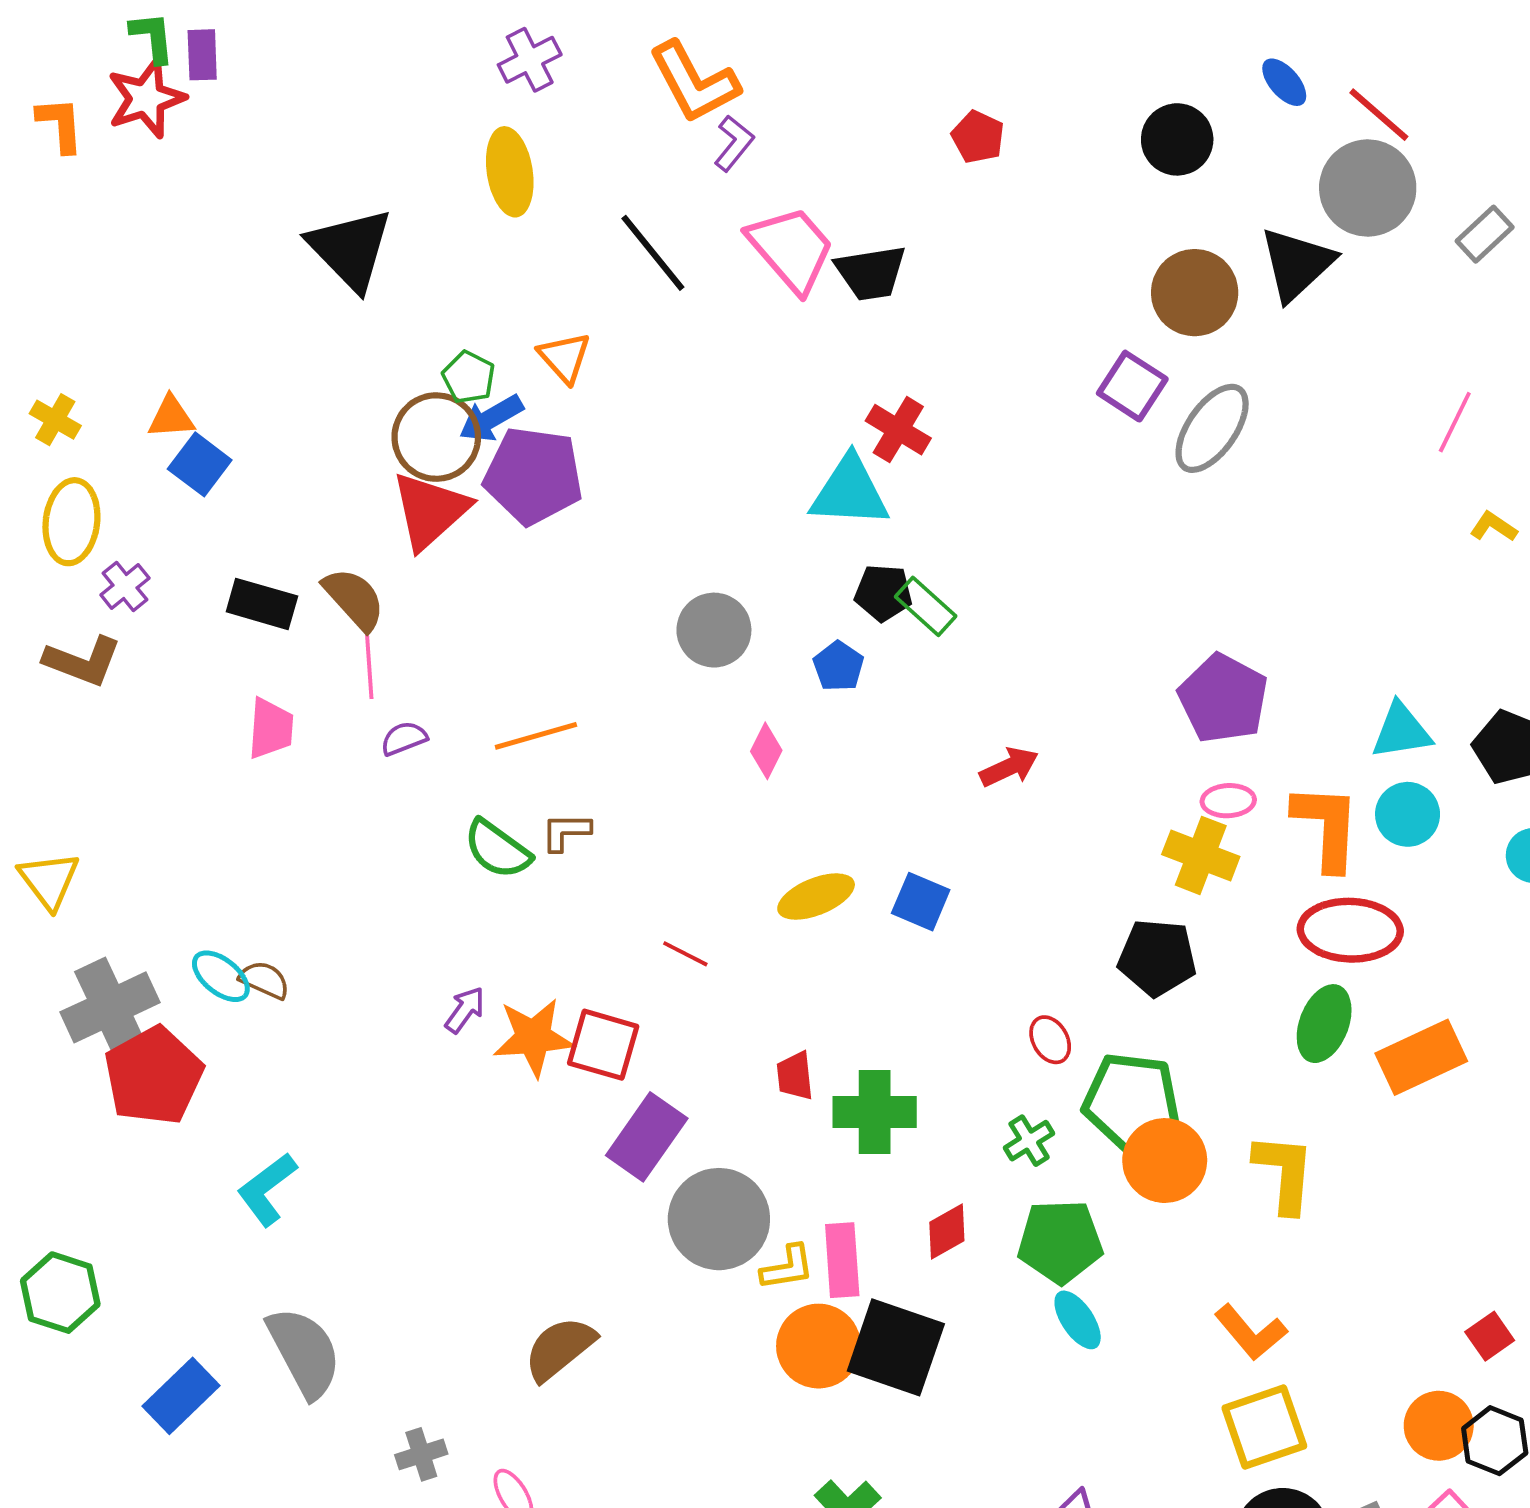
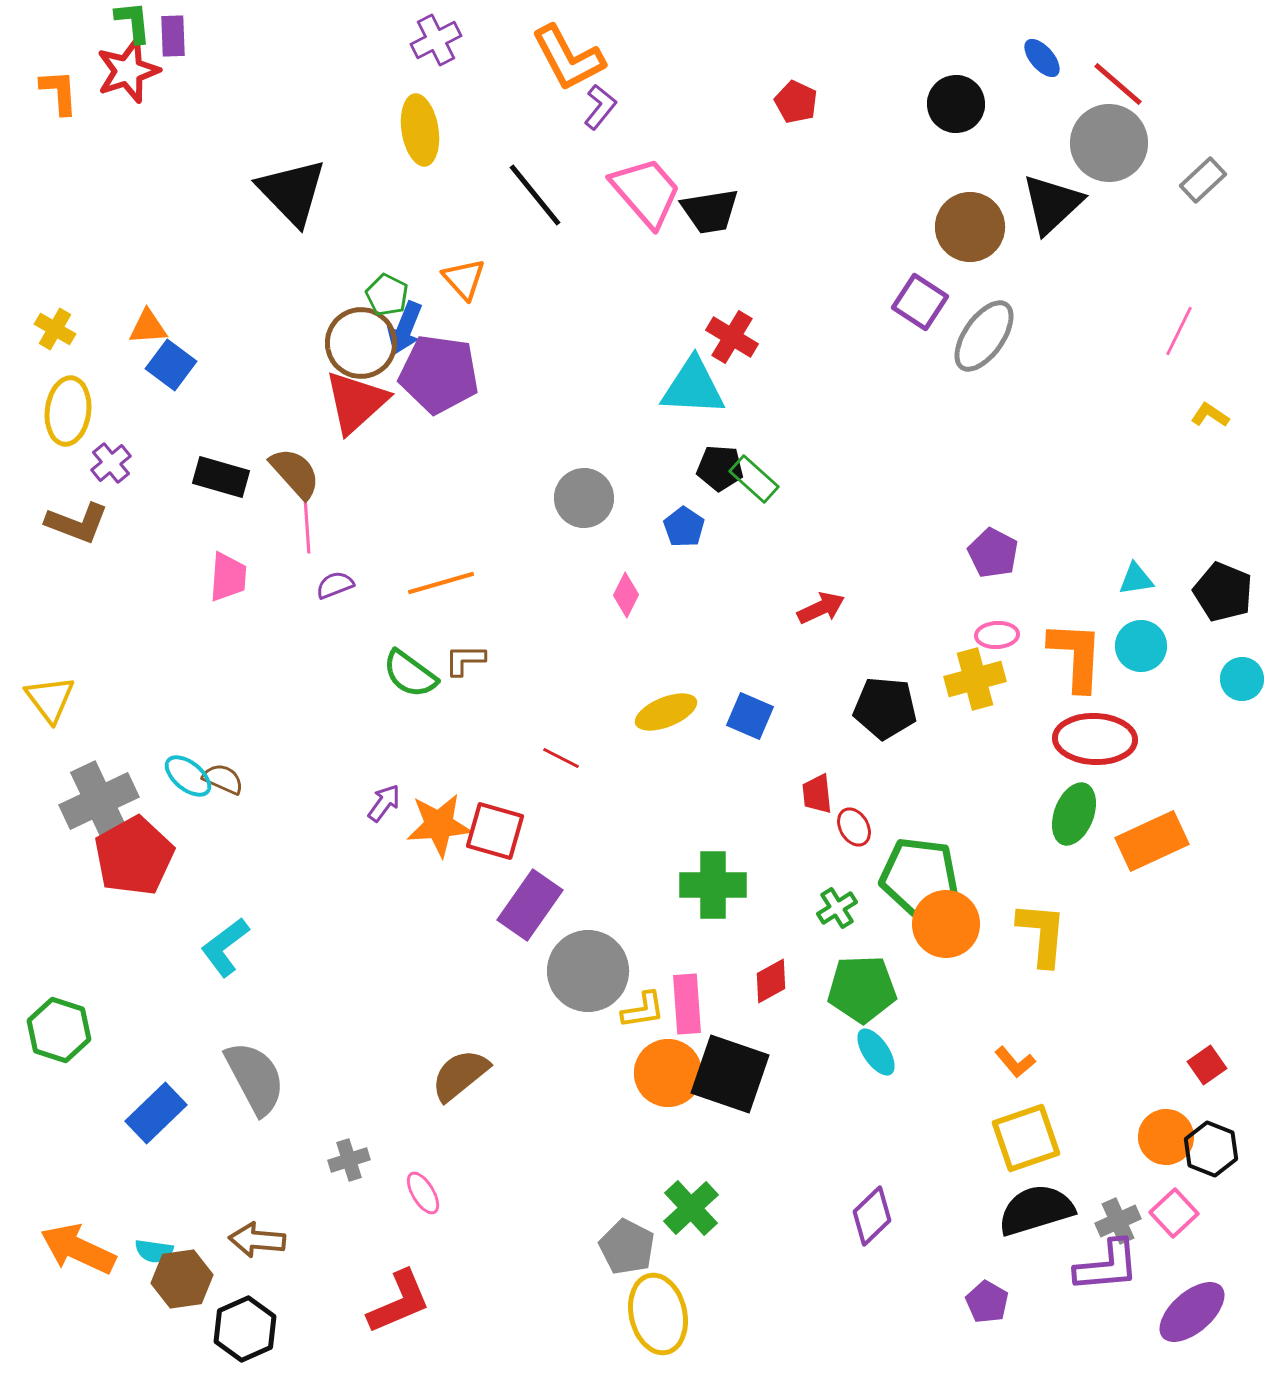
blue arrow: (491, 418) -> (405, 328), turned -38
purple pentagon: (1223, 699) -> (993, 553), size x0.7
cyan triangle: (1401, 731) -> (1136, 579), size x0.7
yellow cross: (1201, 855) -> (975, 679), turned -36
black pentagon: (1157, 958) -> (885, 708), moved
red trapezoid: (795, 1076) -> (817, 794), moved
orange L-shape: (1251, 1332) -> (1015, 1062), size x0.7

